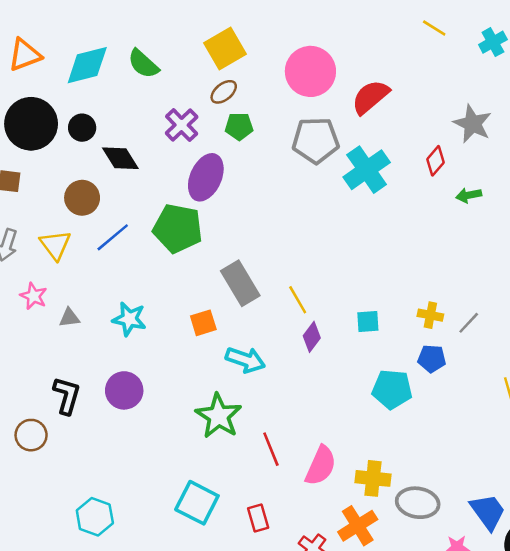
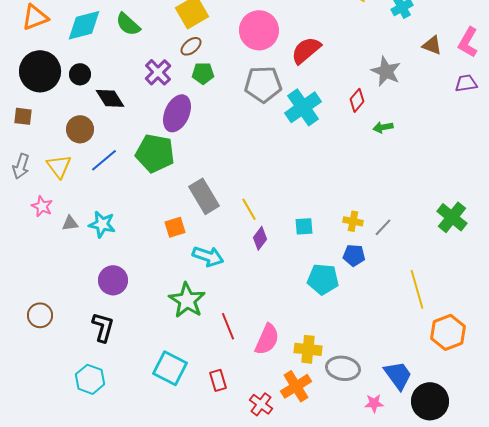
cyan star: (129, 319) -> (102, 224), moved
black L-shape: (67, 396) -> (103, 327), moved

